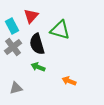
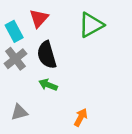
green triangle: (60, 30) -> (91, 25), moved, turned -45
orange arrow: (69, 81) -> (81, 117), moved, turned 96

